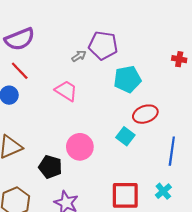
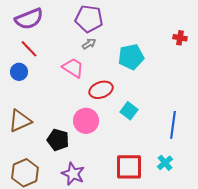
purple pentagon: (103, 45) -> (89, 19), moved
gray arrow: (79, 56) -> (89, 44), moved
red ellipse: (145, 114) -> (101, 90), moved

